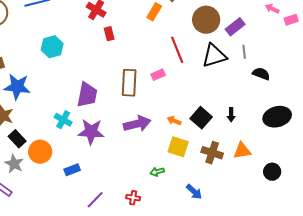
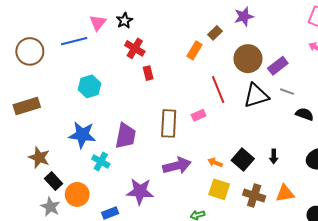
gray line: (244, 52) -> (287, 92), turned -64
blue star: (17, 87) -> (82, 135), moved
purple star: (91, 132) -> (140, 191), moved

